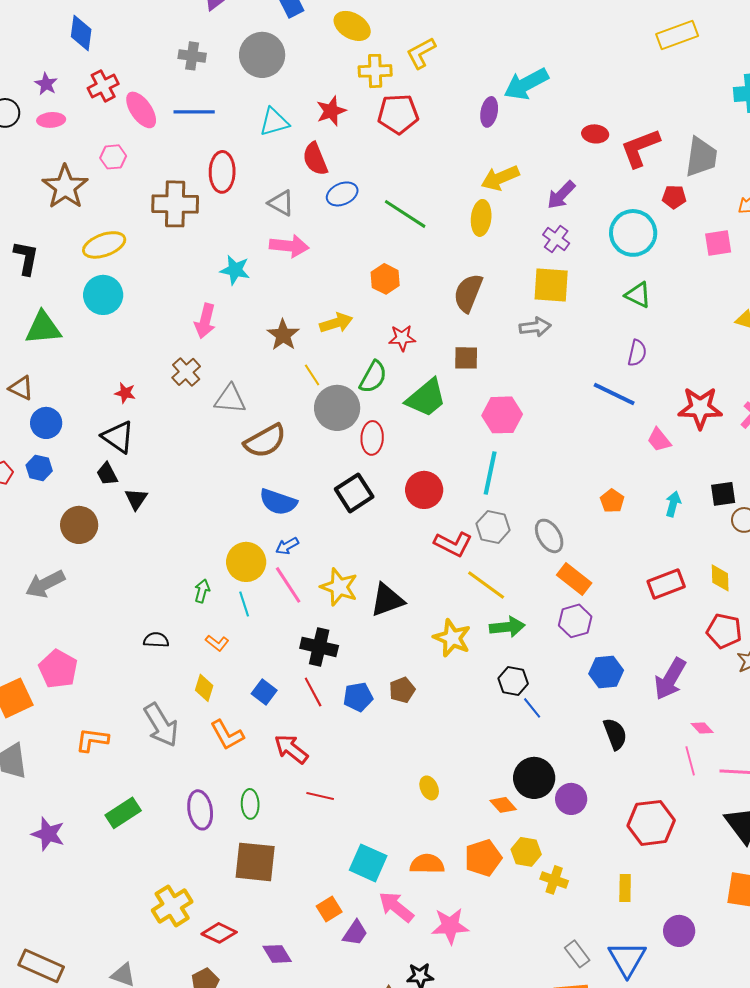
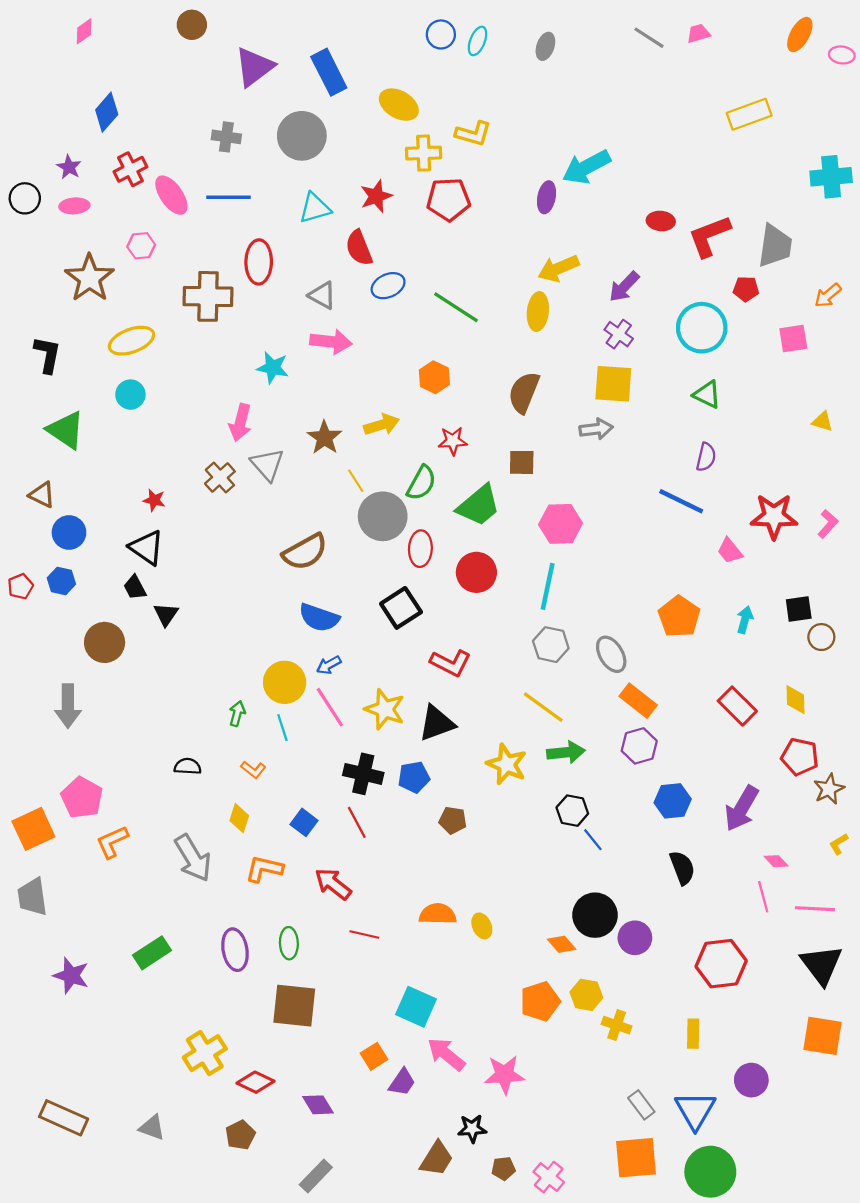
blue diamond: (81, 33) -> (107, 112), turned 33
yellow L-shape: (421, 53) -> (473, 134), turned -136
cyan circle: (103, 295) -> (130, 395), size x0.7
green triangle: (43, 328) -> (66, 430), turned 39
gray triangle: (230, 399) -> (267, 465), moved, turned 44
red circle: (424, 490) -> (476, 572), moved
orange pentagon: (612, 501) -> (679, 617), size x1.6
red L-shape: (453, 544) -> (451, 663), moved
gray arrow: (45, 584) -> (68, 706), turned -63
red rectangle: (666, 584) -> (737, 706), turned 66
brown pentagon: (402, 690) -> (453, 820), turned 30
blue pentagon: (358, 697) -> (414, 777), moved
orange L-shape: (227, 735) -> (264, 869), turned 132
orange L-shape: (92, 740) -> (112, 842), moved, turned -32
orange semicircle: (427, 864) -> (438, 914), moved

